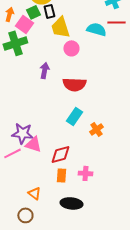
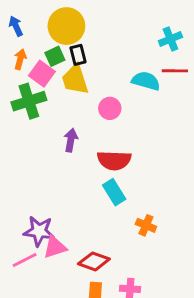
yellow trapezoid: (60, 27) -> (75, 79), moved
cyan rectangle: (74, 116) -> (114, 192), moved, turned -66
orange cross: (96, 129) -> (146, 225), turned -32
pink triangle: (33, 144) -> (55, 247), turned -36
red diamond: (60, 154) -> (94, 261), turned 35

